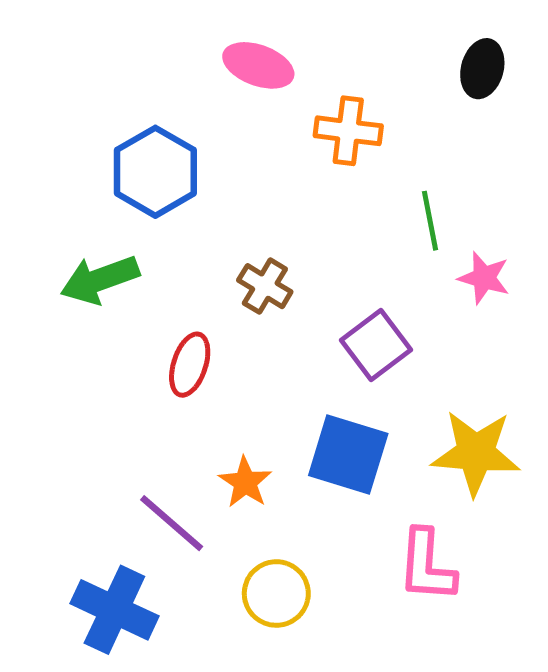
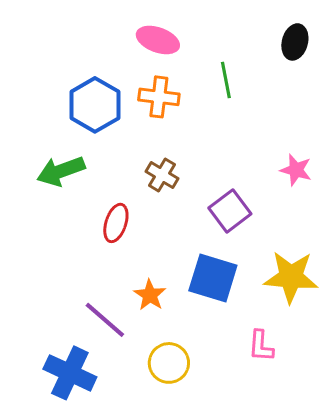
orange cross: (348, 131) -> (159, 97), moved
green line: (430, 221) -> (226, 80), moved
pink L-shape: (427, 566) -> (261, 346), size x0.7

